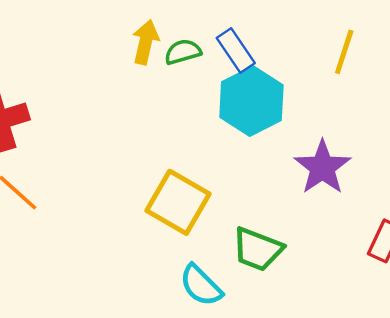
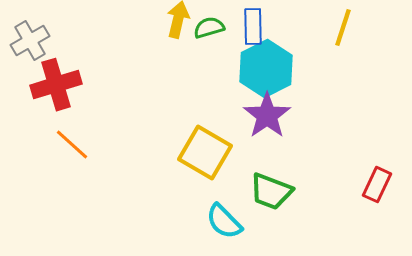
blue rectangle: (236, 51) -> (253, 27), turned 33
purple star: (322, 167) -> (267, 116), moved

